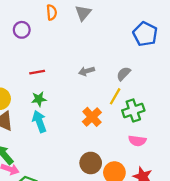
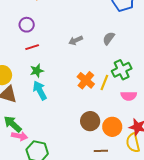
purple circle: (22, 30) -> (27, 25), moved
yellow line: (115, 96) -> (104, 82), moved

